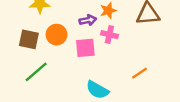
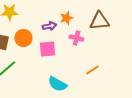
pink cross: (109, 35) -> (76, 38), moved

